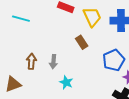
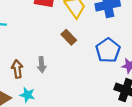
cyan star: (66, 82) -> (27, 95), moved

